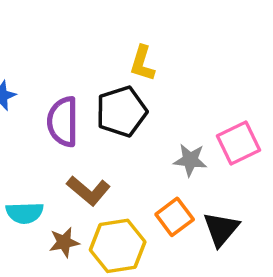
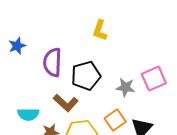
black pentagon: (121, 111) -> (86, 76), moved

